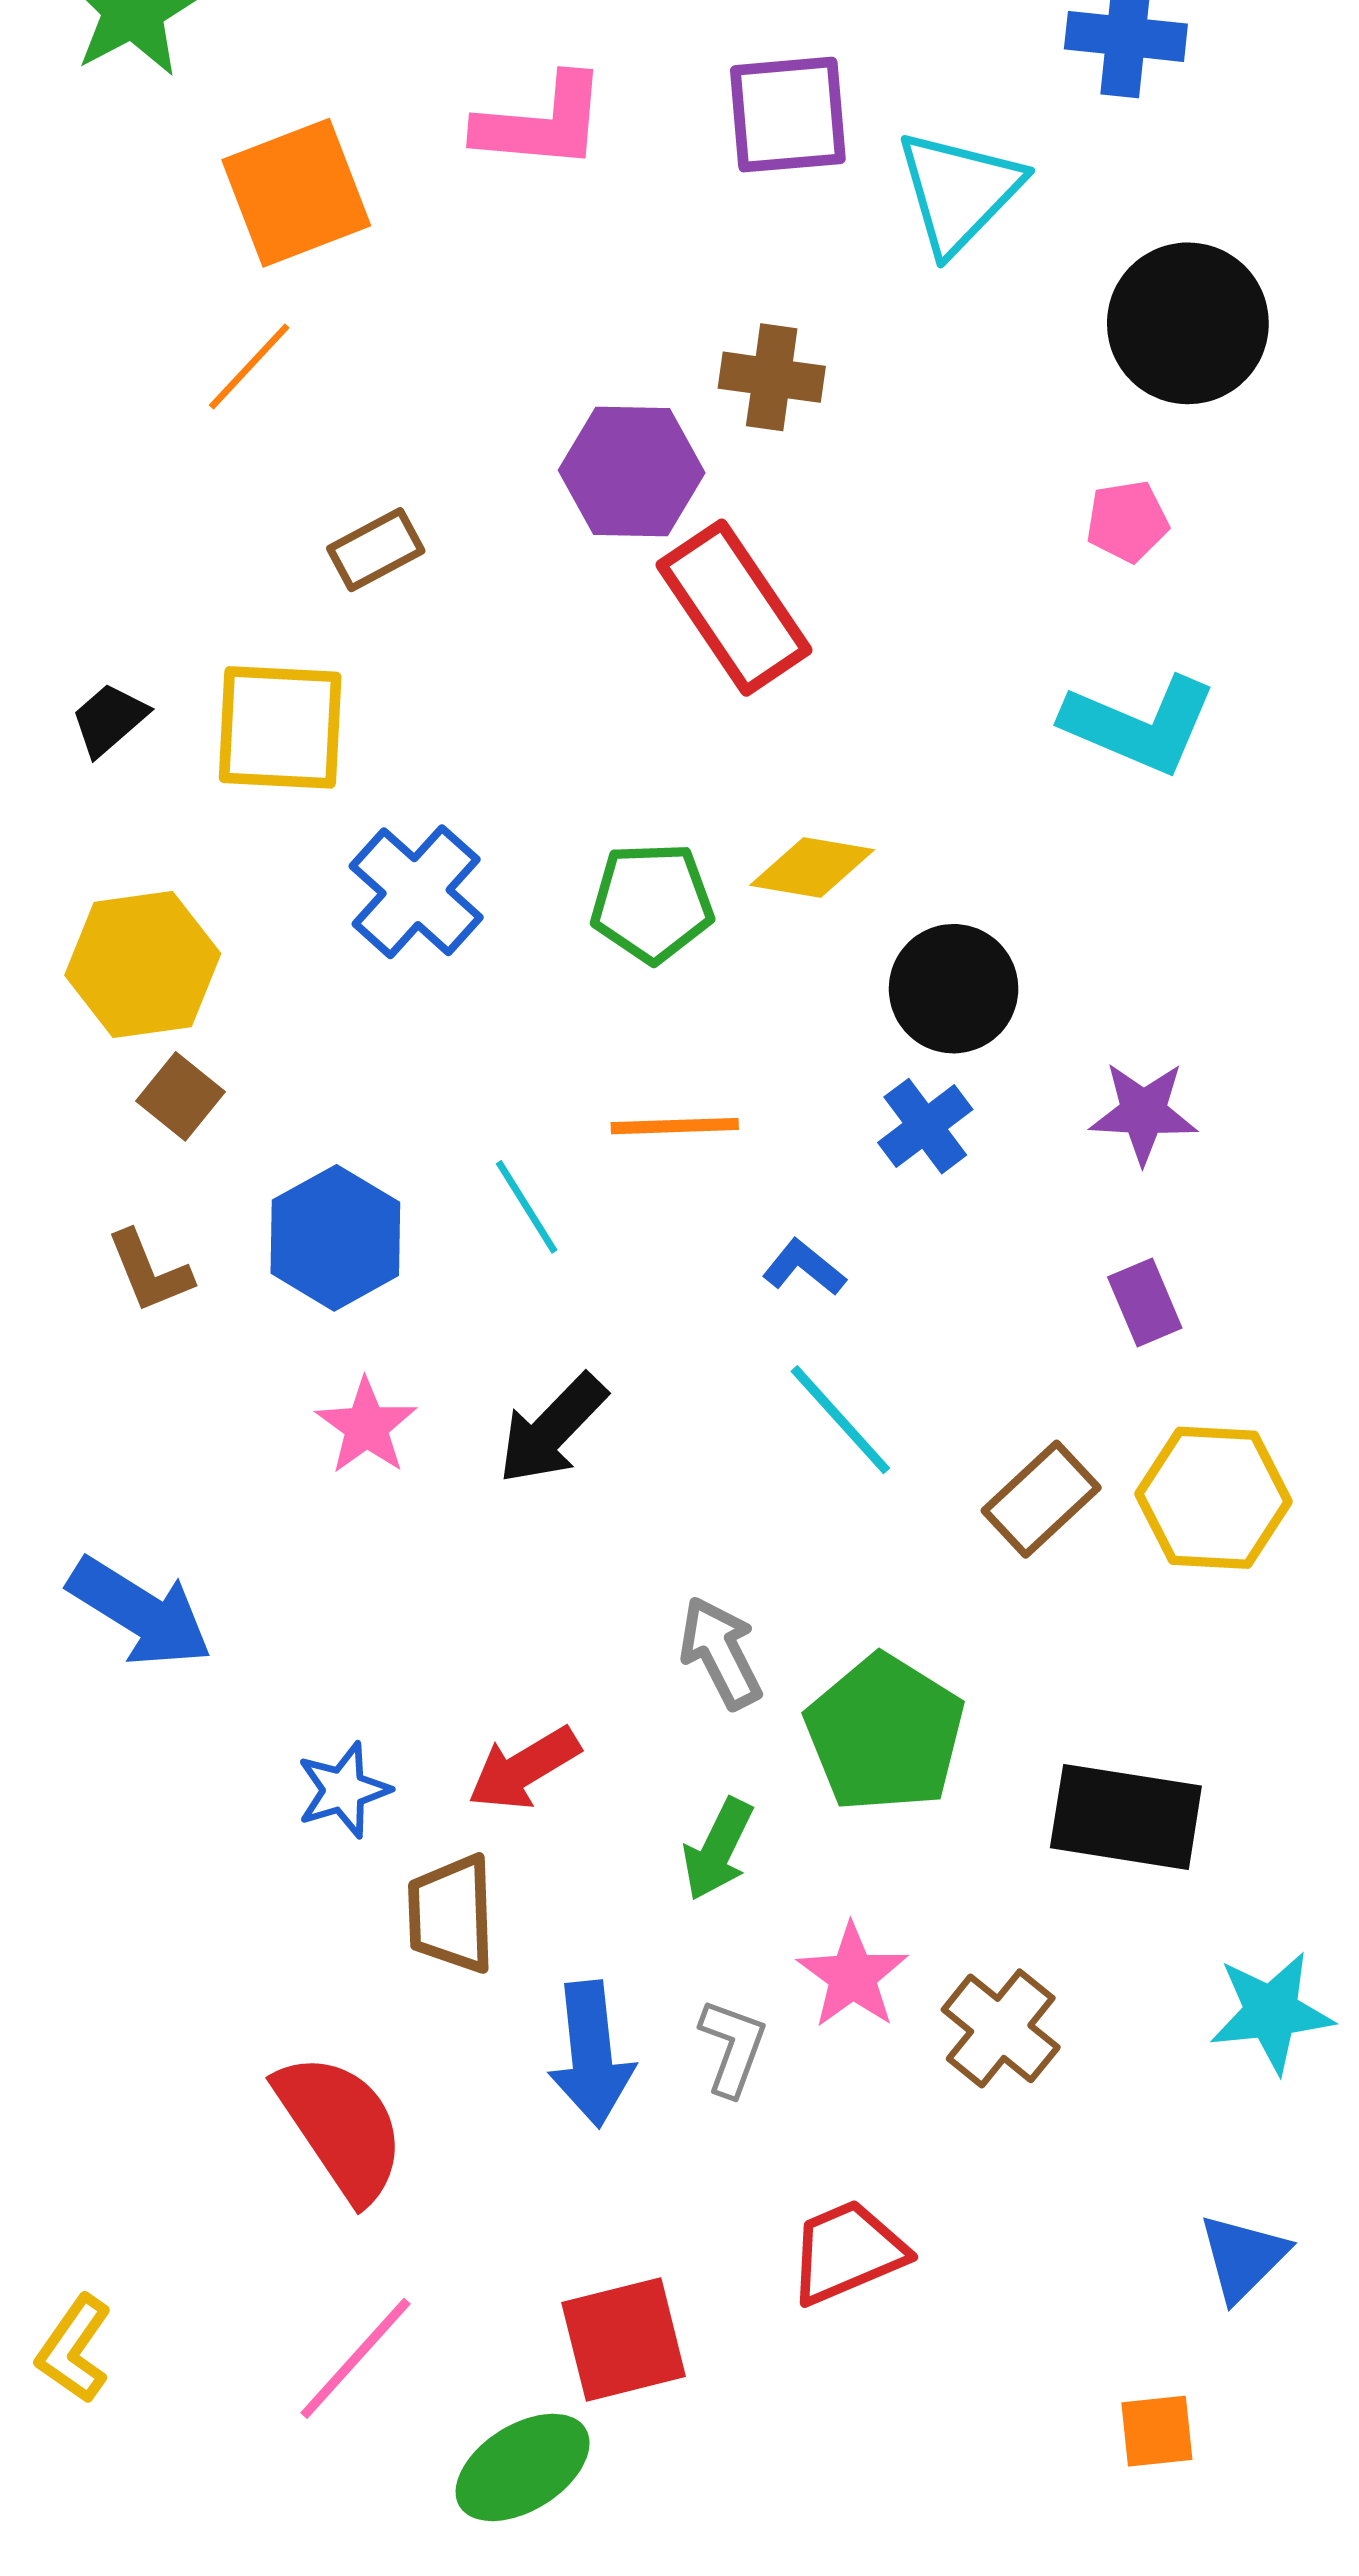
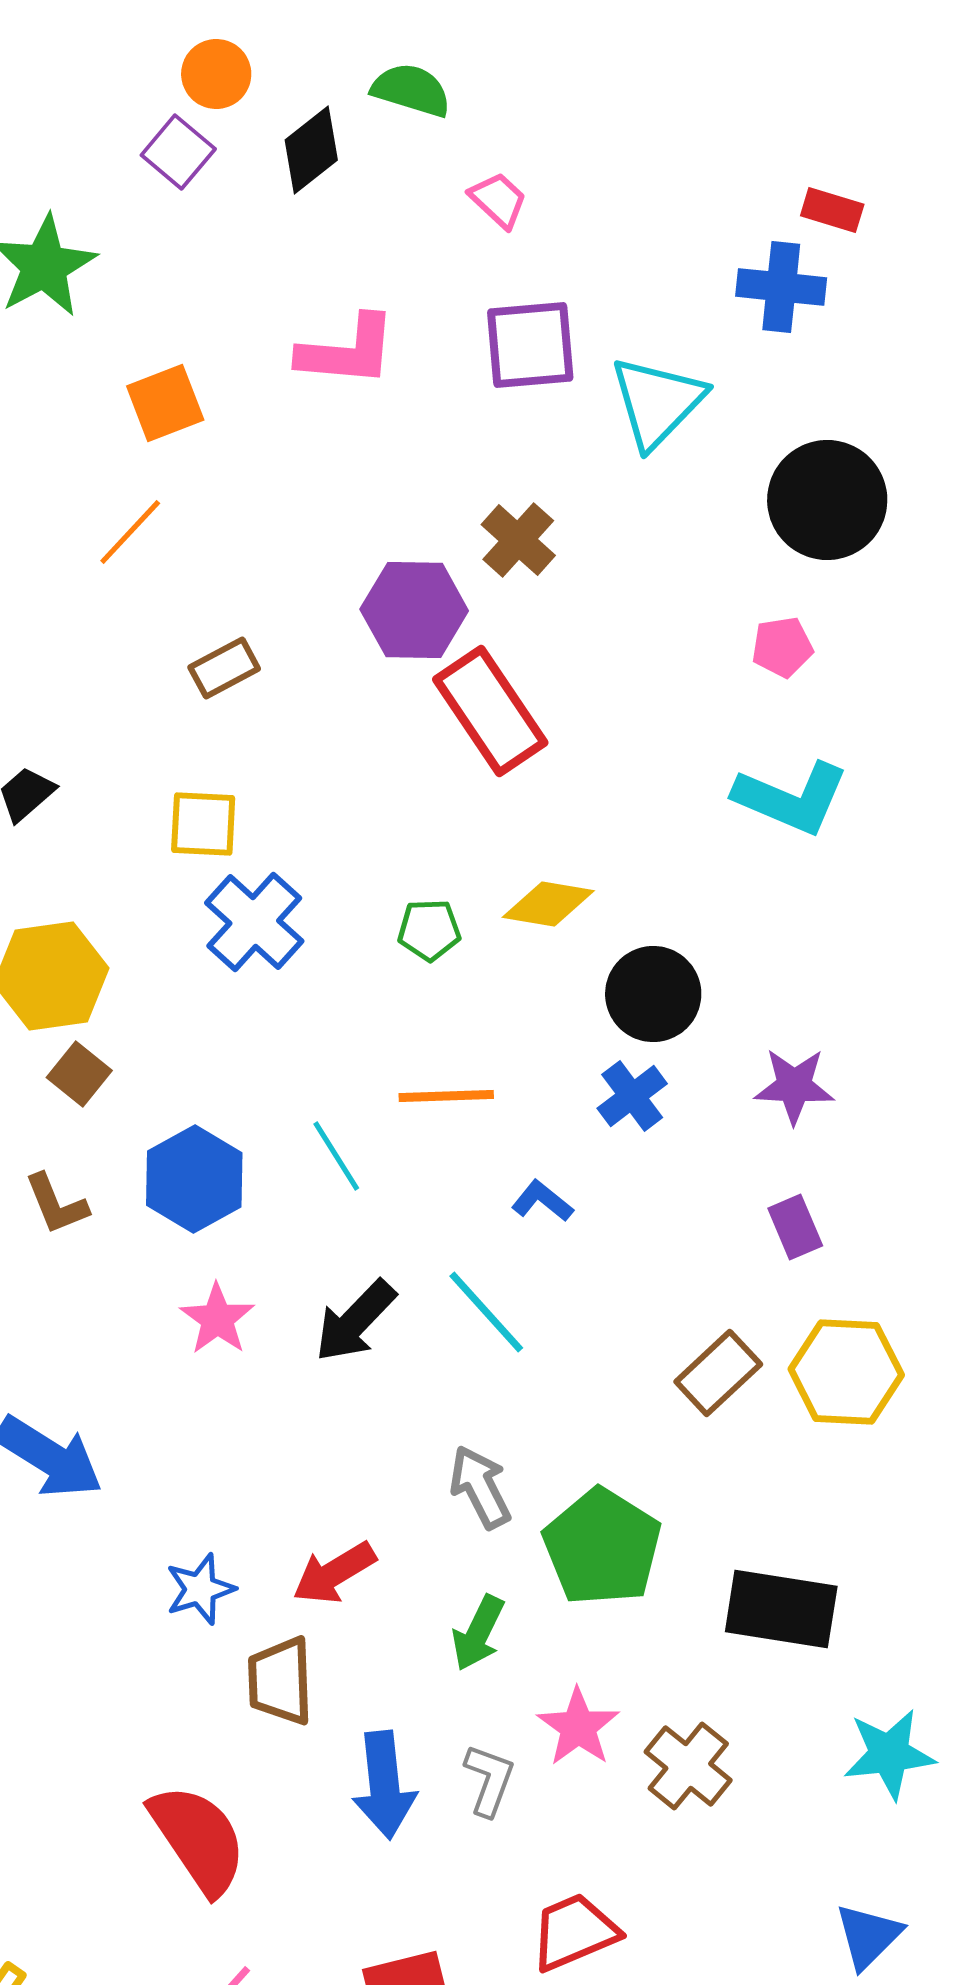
orange square: (296, 193) -> (165, 403), size x0.7
brown cross: (772, 377) -> (518, 540), turned 34
yellow square: (280, 727) -> (203, 824), moved, size x0.7
green pentagon: (652, 902) -> (429, 930), size x0.7
cyan line: (840, 1420) -> (486, 1312), moved

